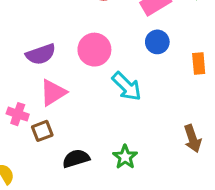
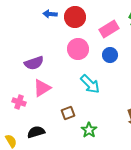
pink circle: (94, 50) -> (78, 49), moved
brown square: (42, 131) -> (68, 113), moved
black semicircle: (76, 159) -> (36, 132), moved

